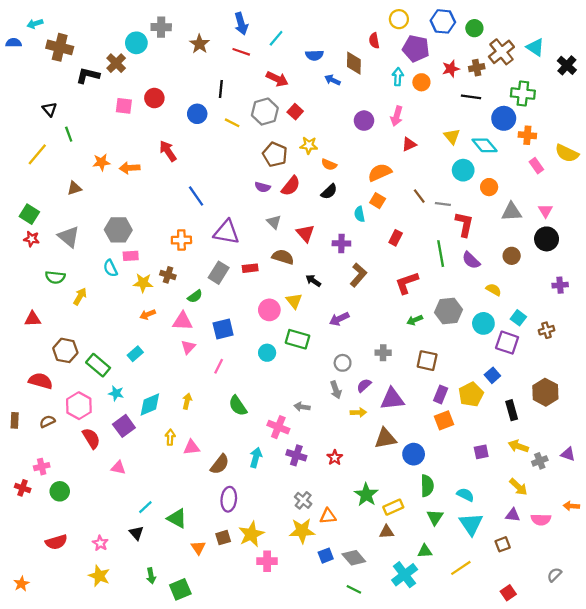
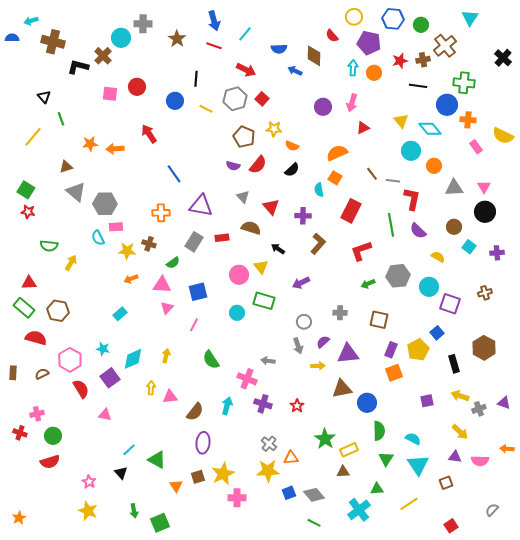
red semicircle: (374, 41) -> (332, 36), turned -32
cyan triangle: (535, 47) -> (470, 18), moved, turned 30
gray triangle: (69, 237) -> (76, 192), moved
red rectangle: (396, 238) -> (351, 211), size x1.6
cyan square: (518, 318) -> (469, 247), moved
green rectangle: (98, 365) -> (24, 308), moved
red semicircle: (56, 542) -> (50, 462), moved

